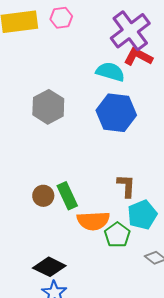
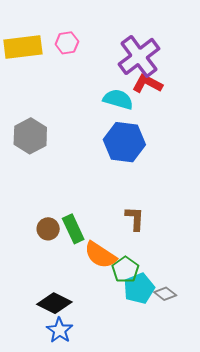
gray hexagon: (48, 107) -> (30, 136), moved
cyan pentagon: (142, 215) -> (139, 288), moved
orange semicircle: (93, 221) -> (100, 255), turned 36

